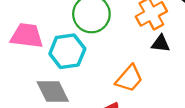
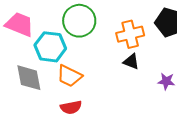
orange trapezoid: (129, 78) -> (69, 76), moved, turned 60

